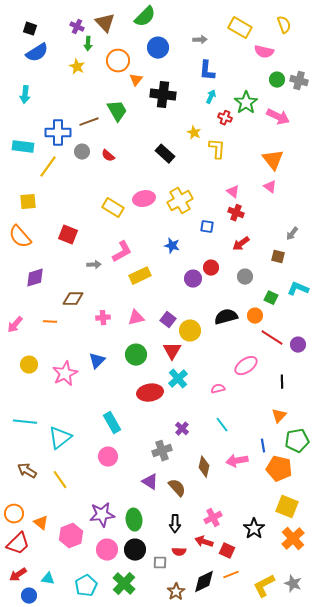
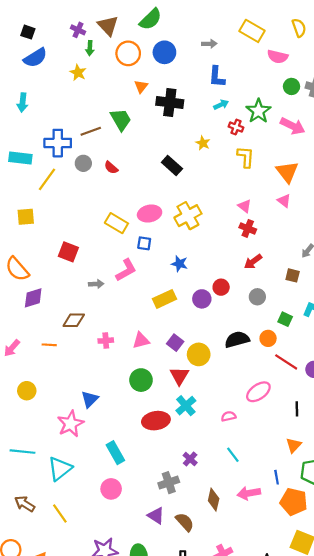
orange circle: (118, 61) -> (128, 53), moved
cyan arrow: (211, 97) -> (221, 105), turned 40
yellow L-shape: (217, 149) -> (246, 157), moved
blue square: (207, 227) -> (144, 243), moved
orange semicircle: (20, 237) -> (17, 269), moved
yellow rectangle: (140, 276) -> (164, 299), moved
blue triangle: (97, 361) -> (90, 399), moved
pink star: (65, 374) -> (71, 424), moved

